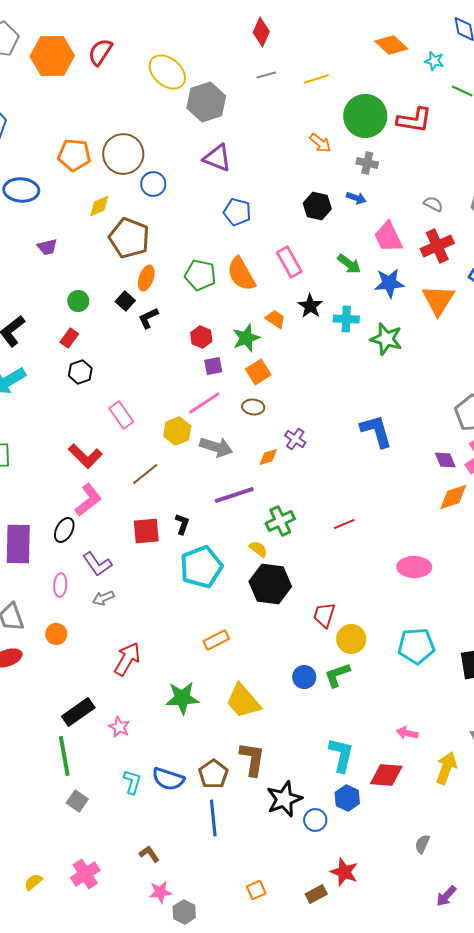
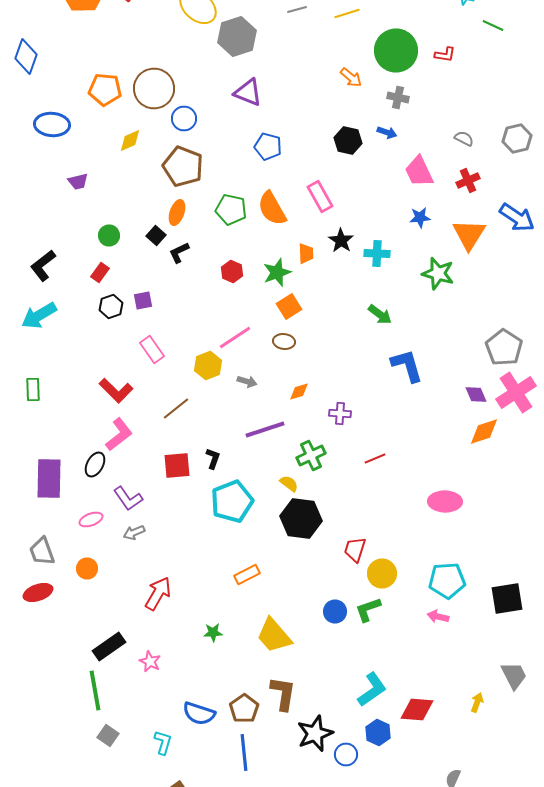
red L-shape: (414, 120) -> (445, 54), size x0.6
brown pentagon: (129, 238) -> (183, 166), moved
red cross: (437, 246) -> (468, 180), size x0.7
green arrow: (349, 264) -> (380, 314), moved
blue star: (389, 283) -> (420, 218), size x0.7
orange trapezoid: (275, 319) -> (306, 254), turned 55
green star: (386, 339) -> (438, 274), moved
purple square: (213, 366) -> (143, 300), moved
purple cross: (295, 439) -> (340, 414), moved, turned -30
gray arrow: (216, 447) -> (247, 382), size x0.6
pink ellipse: (60, 585) -> (91, 520), turned 65
green star: (182, 698) -> (213, 632), size x0.6
pink arrow: (407, 733) -> (438, 616), moved
cyan L-shape: (341, 755) -> (372, 690), turned 42
yellow arrow: (446, 768) -> (477, 702), size x0.6
cyan L-shape: (132, 782) -> (163, 742), moved

